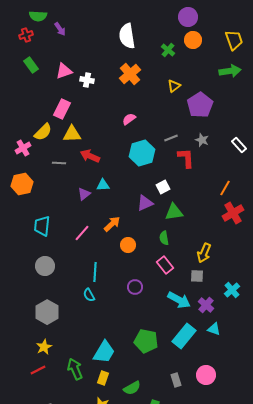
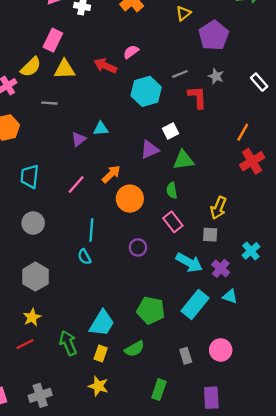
red arrow: (90, 156) -> (105, 66), moved
orange circle: (128, 245) -> (130, 199), size x1.5
green semicircle: (132, 388) -> (134, 349), moved

